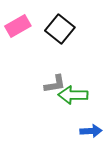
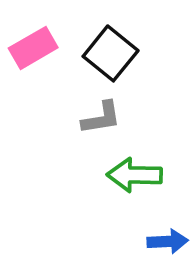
gray L-shape: (55, 84) -> (101, 118), moved

